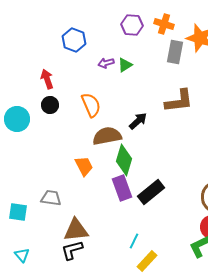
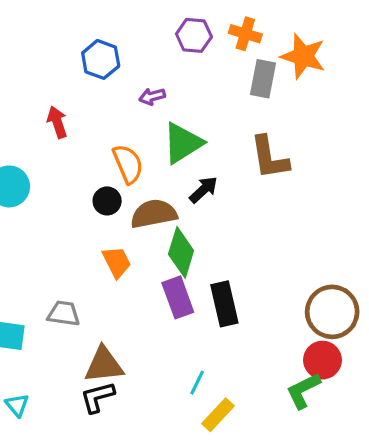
green triangle: (125, 65) -> (183, 143), moved, size x1.8
brown L-shape: (179, 101) -> (269, 158), turned 88
black circle: (50, 105) -> (107, 201), moved
black rectangle: (151, 192) -> (224, 304), turned -64

